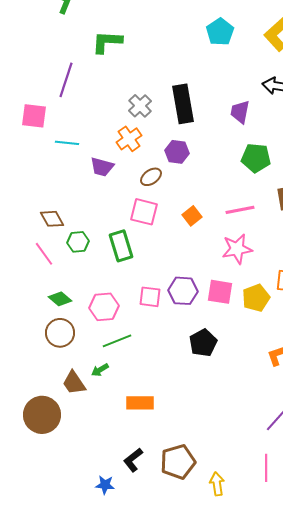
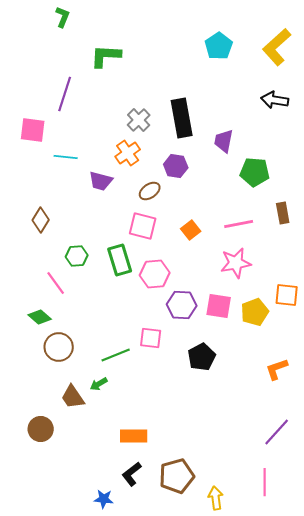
purple trapezoid: (240, 112) -> (224, 141), moved
brown diamond: (52, 219) -> (41, 220), moved, turned 60
pink line: (44, 254) -> (56, 283), moved
pink square: (150, 297) -> (151, 338), moved
green diamond: (60, 299) -> (40, 317), moved
pink hexagon: (104, 307) -> (155, 274), moved
orange rectangle: (140, 403) -> (134, 436), moved
brown circle: (42, 415) -> (41, 429), size x0.7

